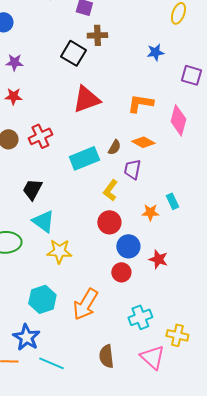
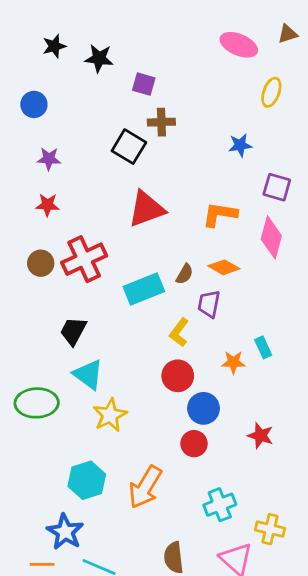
purple square: (191, 75) -> (277, 187), moved
red cross: (40, 136) -> (84, 259), size x1.4
yellow star: (59, 251) -> (110, 415), turned -30
red star: (158, 259) -> (260, 436), moved

